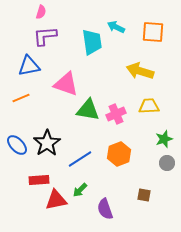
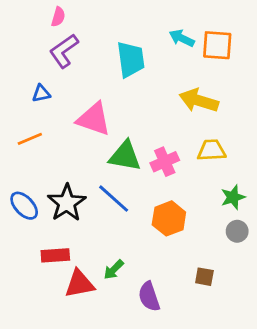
cyan arrow: (116, 27) -> (182, 38), moved
purple L-shape: (45, 36) -> (64, 51), turned -30
blue triangle: (29, 66) -> (41, 93), size x0.6
blue line: (80, 159) -> (114, 199), moved, turned 75

